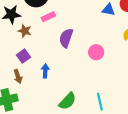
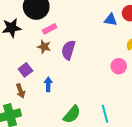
brown star: (25, 31) -> (44, 47), moved
pink circle: (96, 52) -> (119, 66), moved

